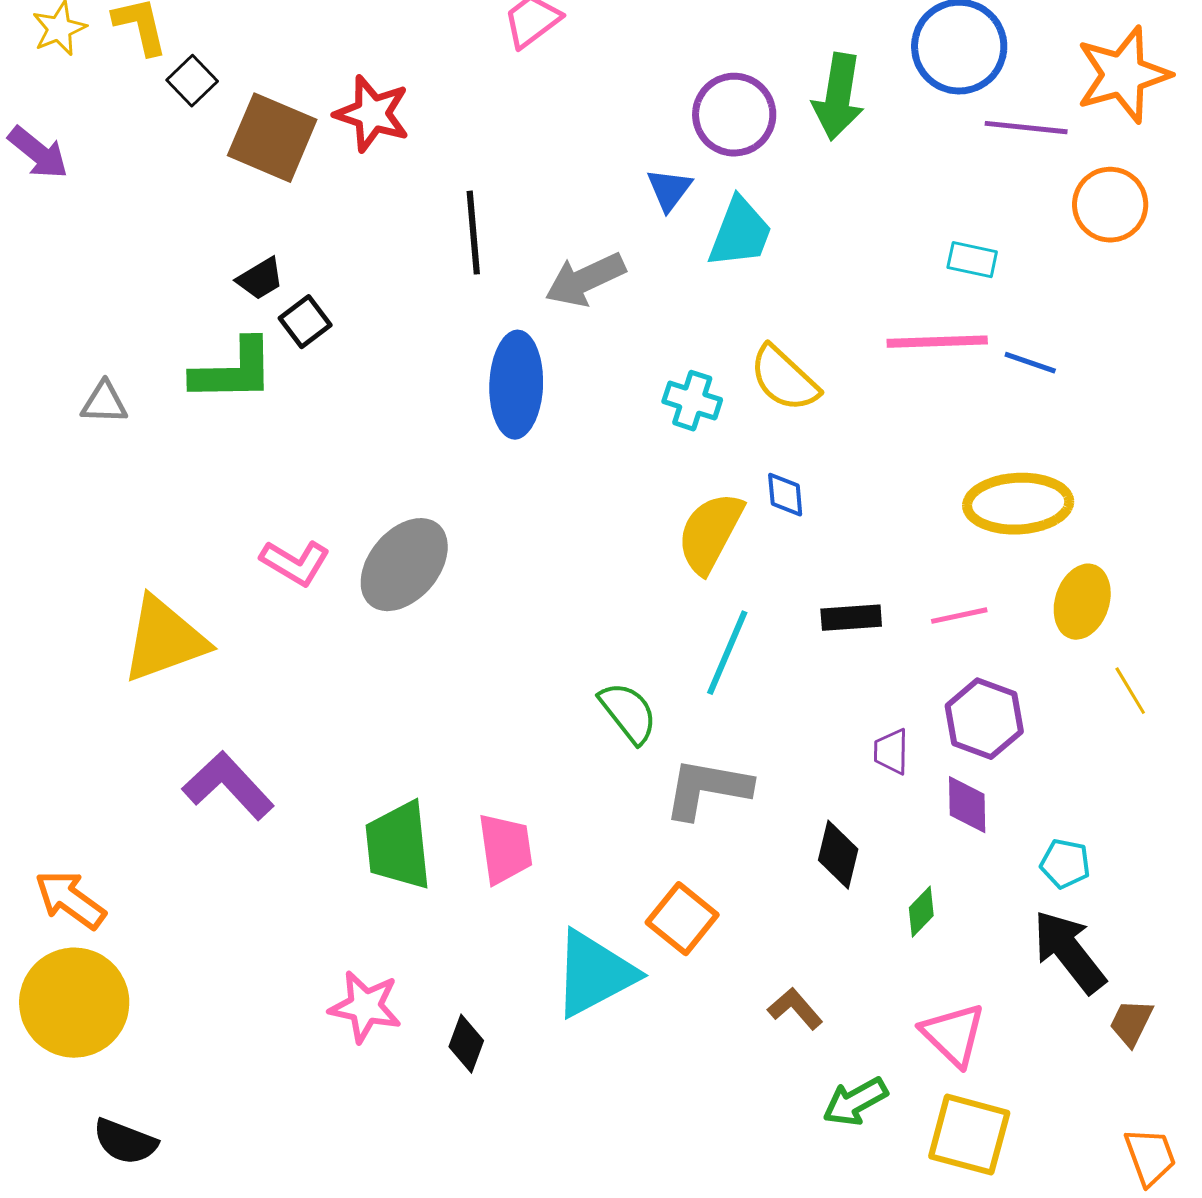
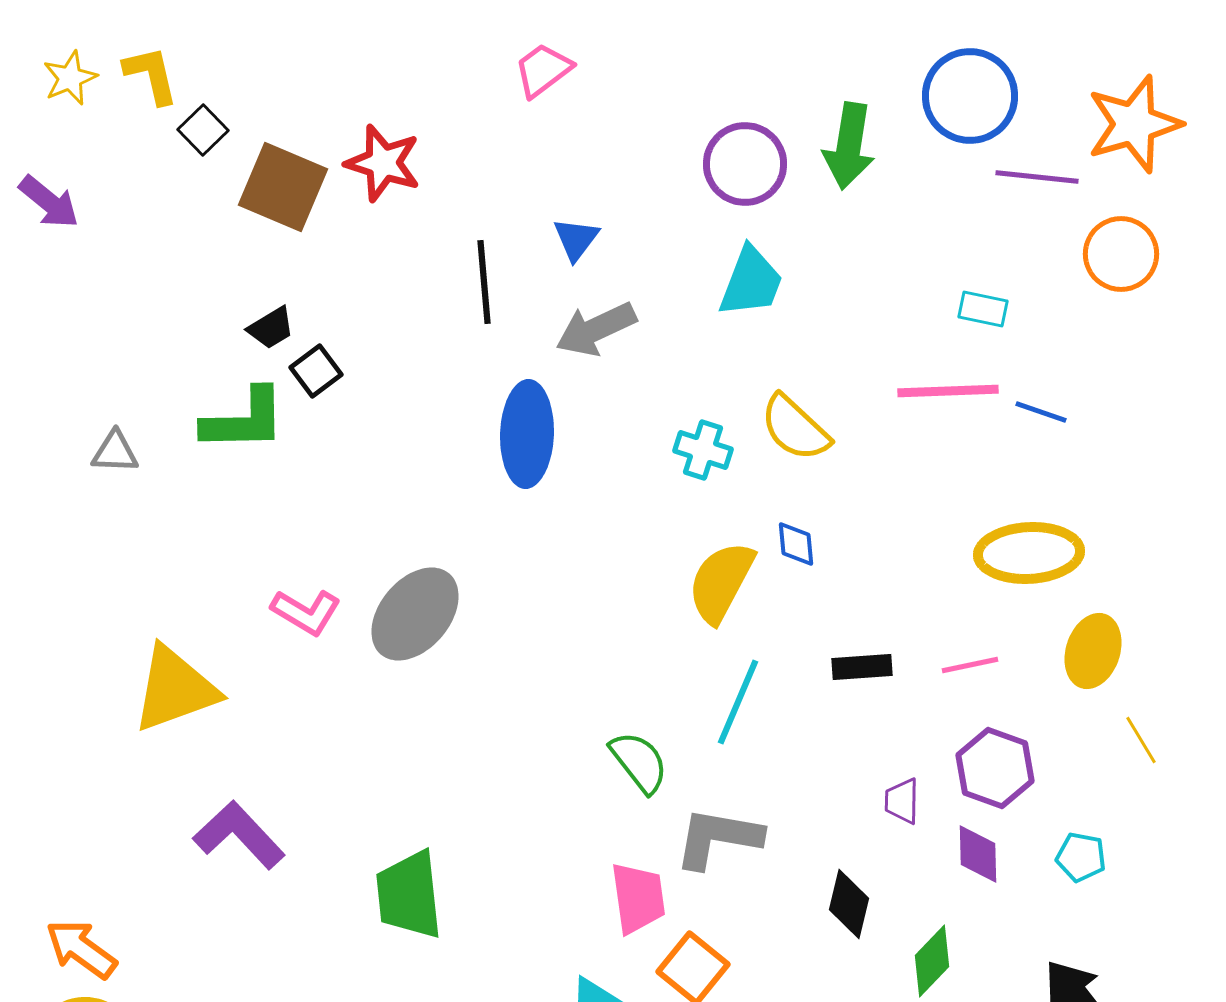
blue triangle: (669, 190) -> (576, 239), moved
pink trapezoid: (505, 849) -> (638, 898), moved
cyan pentagon: (1065, 864) -> (1081, 857), moved
green diamond: (921, 912) -> (932, 961), size x1.4

